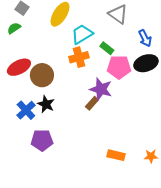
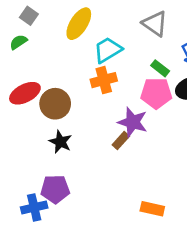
green rectangle: (107, 48) -> (160, 68), moved
blue cross: (26, 110) -> (34, 207), moved, turned 30

